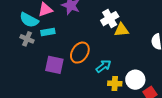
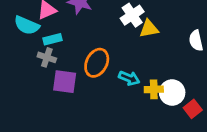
gray cross: (27, 39) -> (47, 57), moved
cyan arrow: (104, 66) -> (129, 78), turned 63
yellow cross: (115, 83) -> (154, 89), moved

